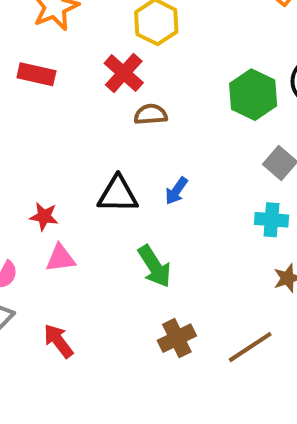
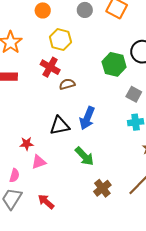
blue arrow: (176, 191) -> (87, 118), size x1.6

